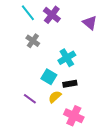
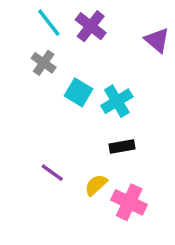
gray cross: (33, 41) -> (44, 63), moved
cyan square: (49, 77) -> (78, 92), moved
yellow semicircle: (55, 97) -> (96, 185), moved

